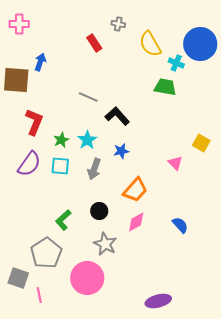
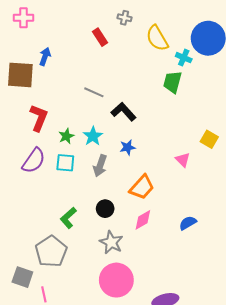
green trapezoid: (165, 87) -> (172, 82), turned -85
blue semicircle: (180, 225) -> (188, 223), turned -78
pink circle: (87, 278) -> (116, 280), moved

